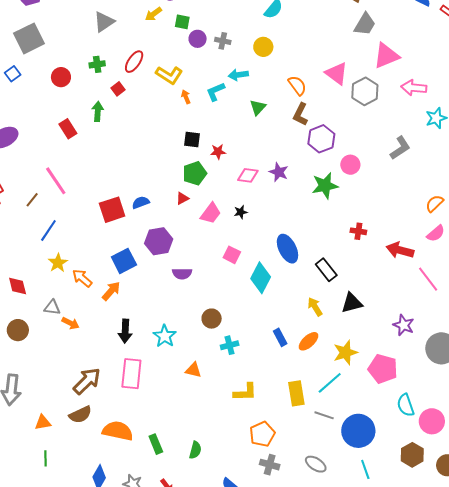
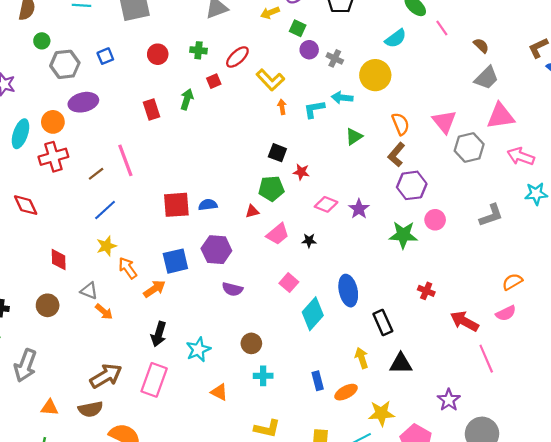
yellow circle: (263, 47) -> (375, 75), size x1.5
blue square: (13, 74) -> (105, 56), moved

